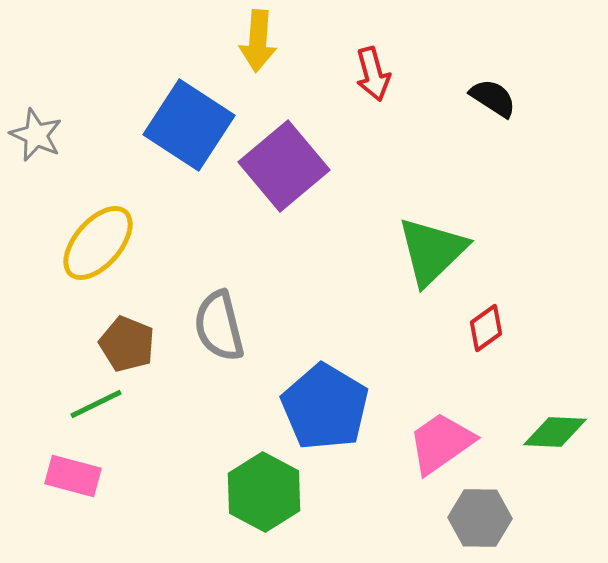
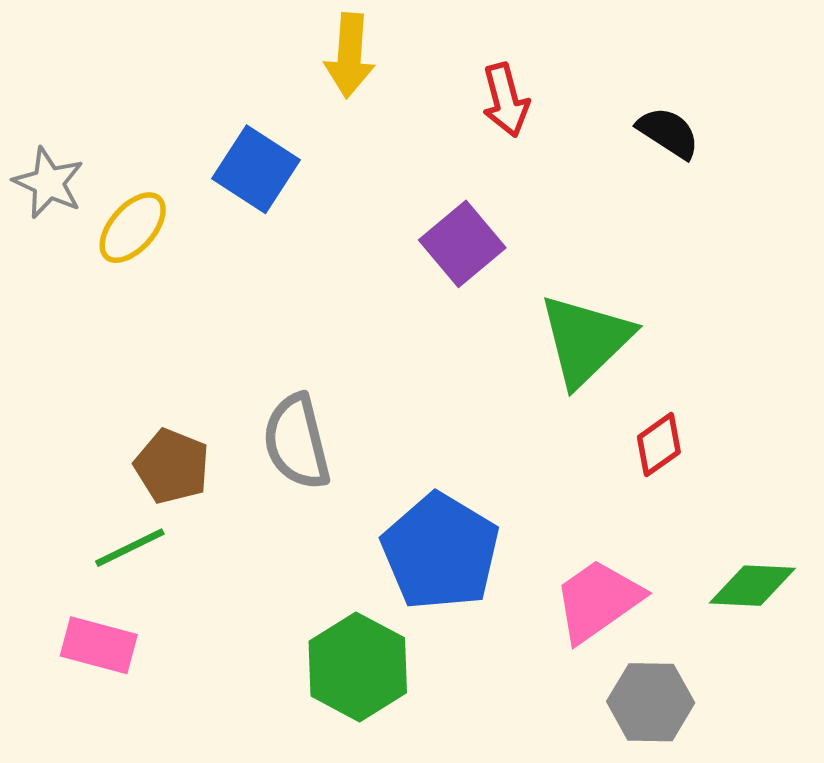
blue square: (189, 125) -> (256, 169), size x0.7
purple square: (284, 166) -> (462, 244), moved, size x0.7
yellow ellipse: (98, 243) -> (133, 228), moved, size x0.7

